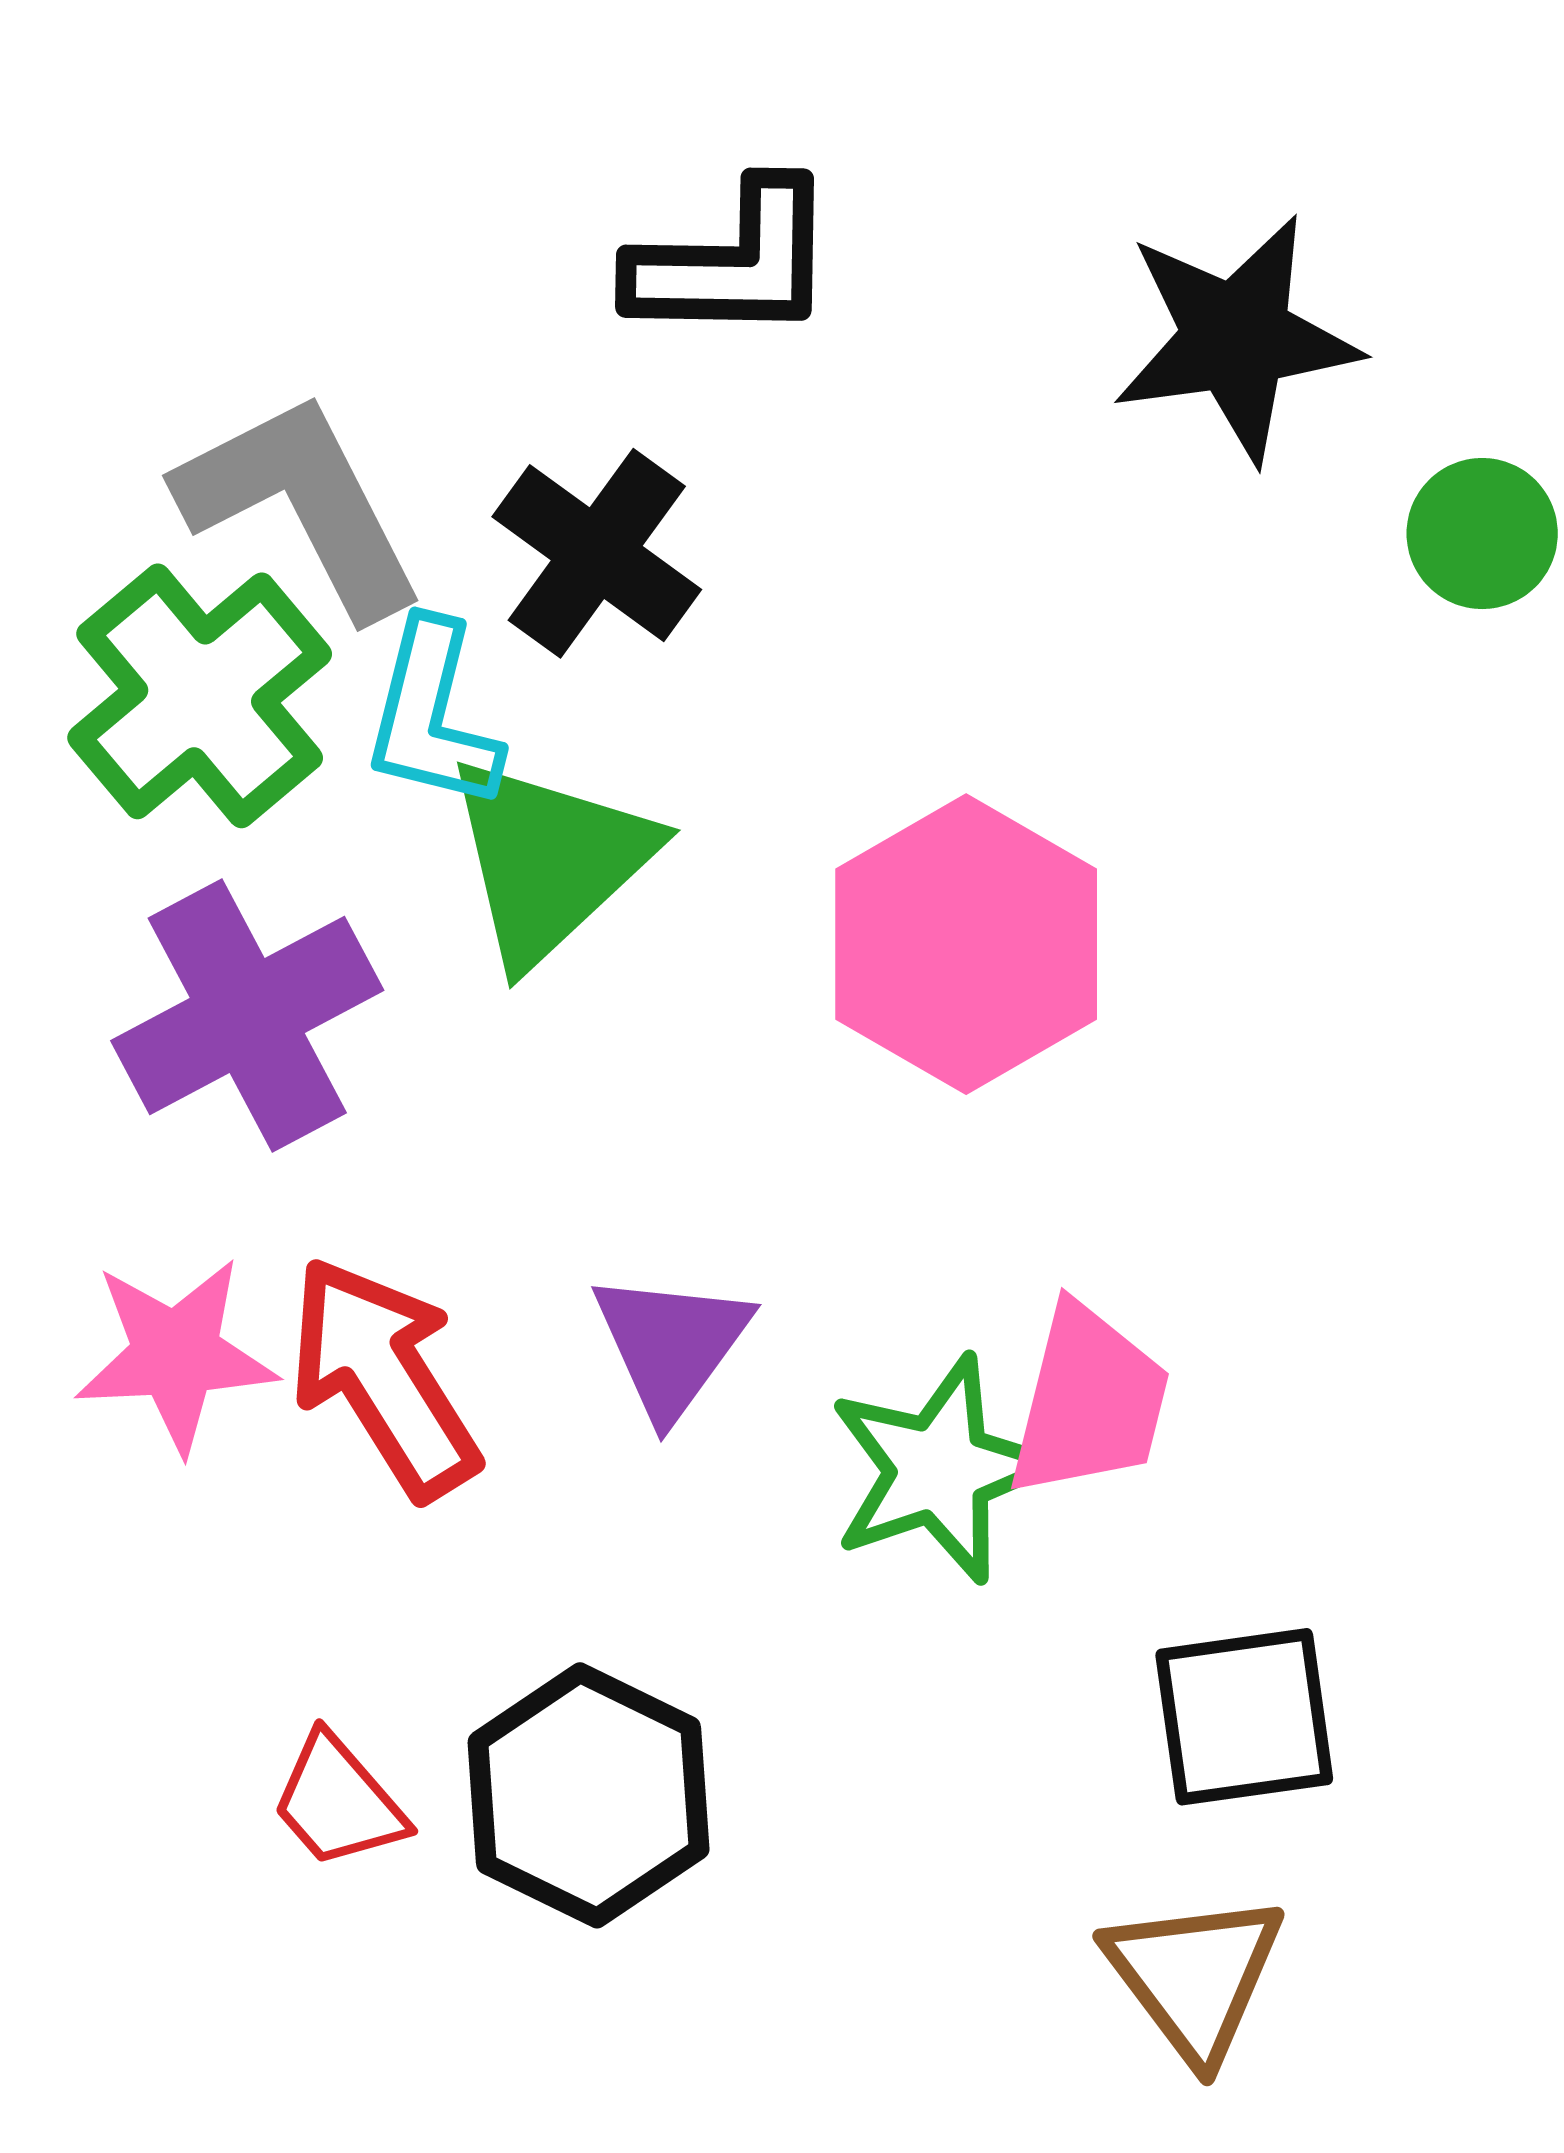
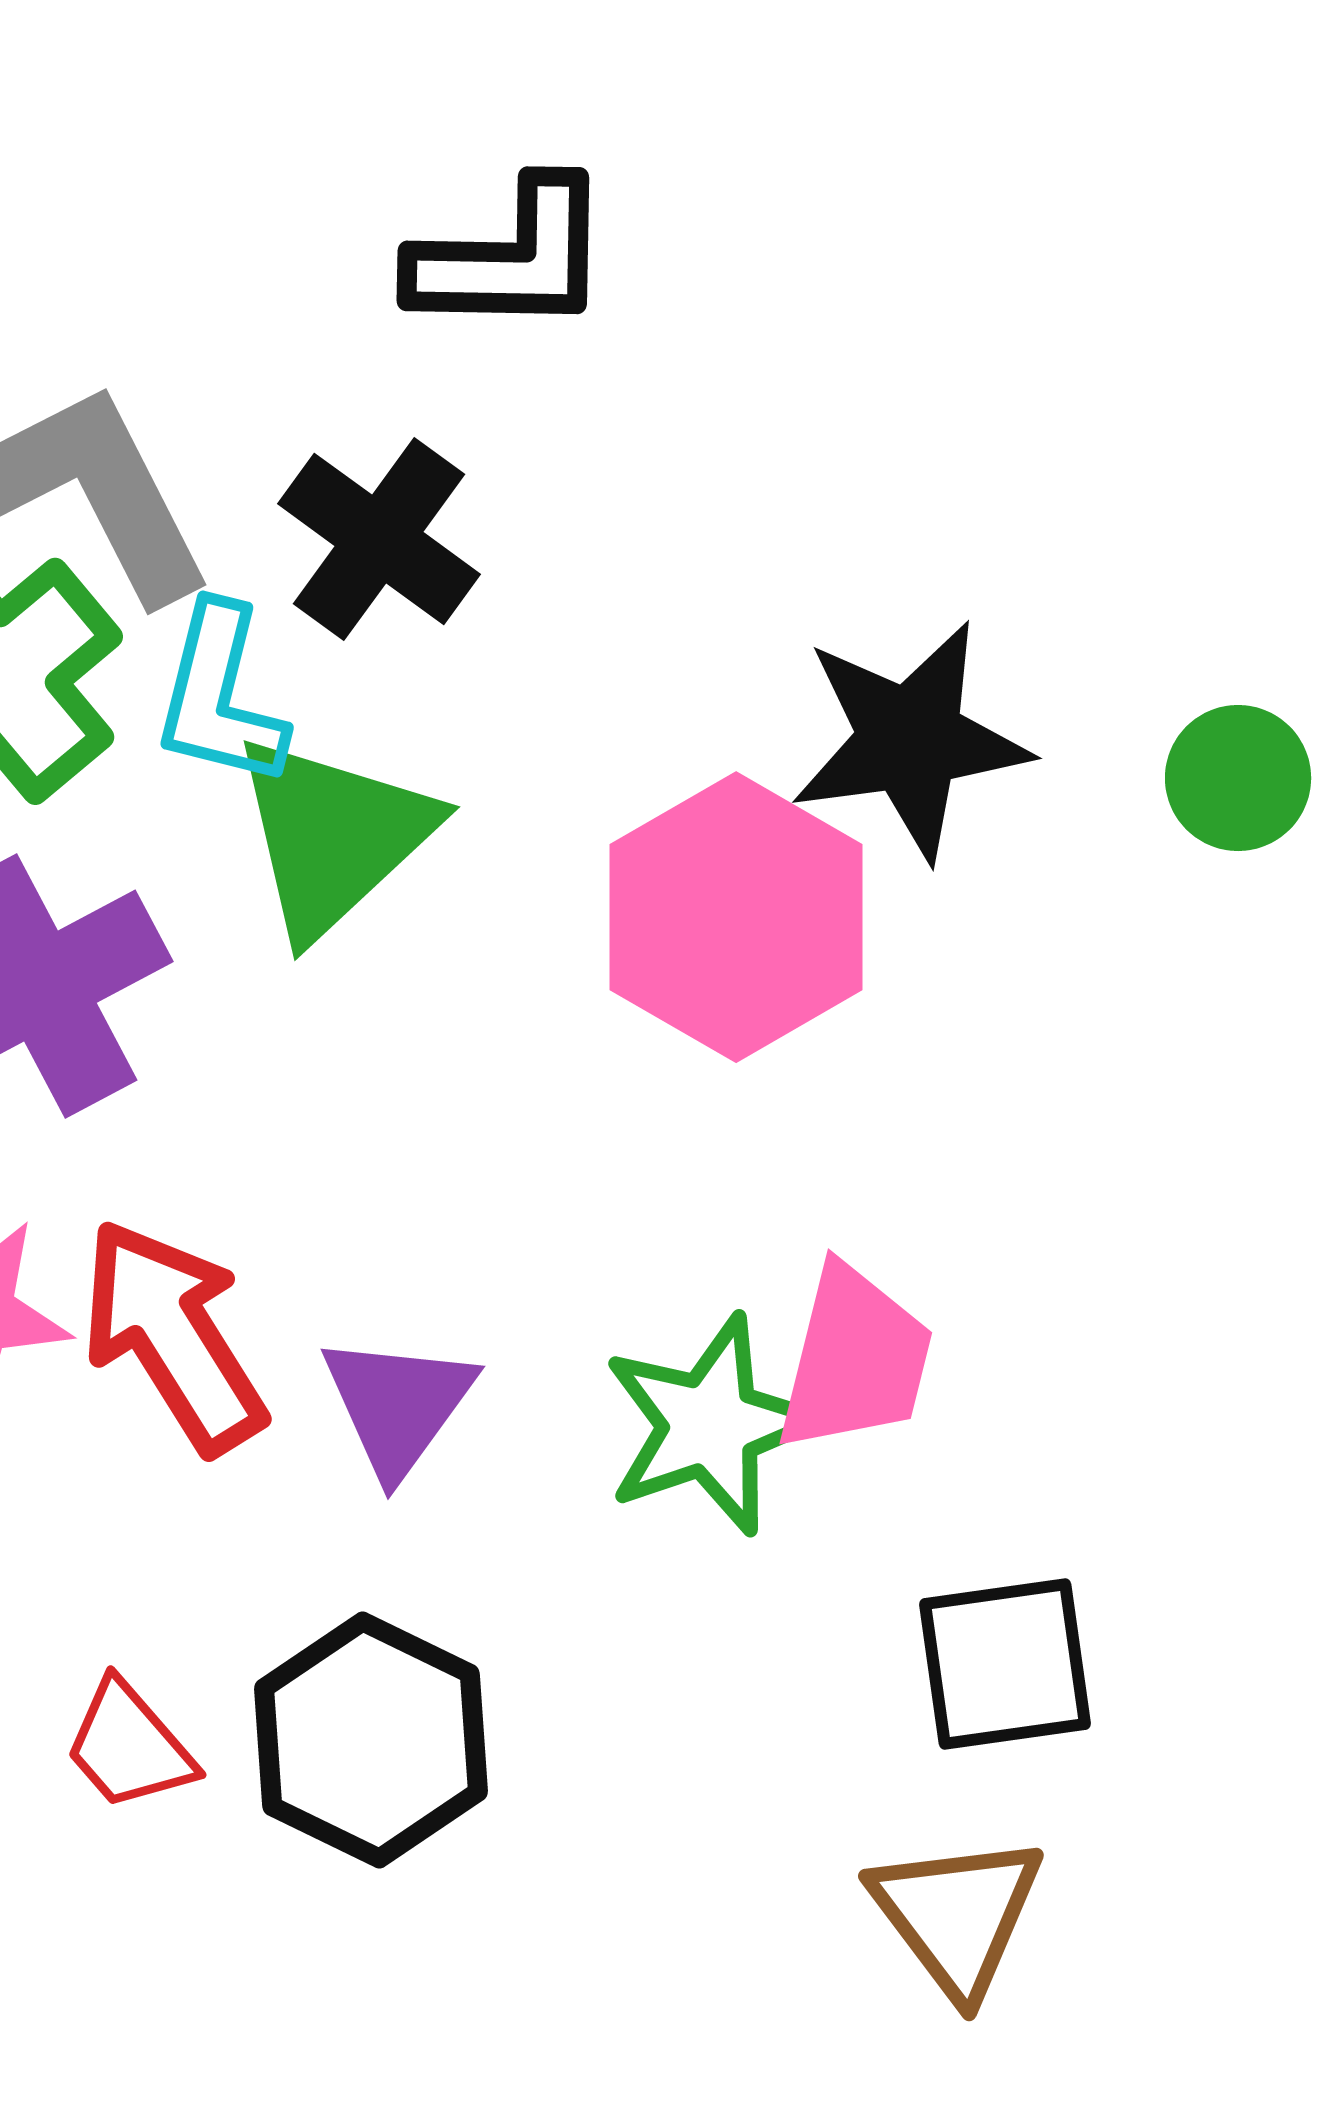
black star: (1236, 338) -> (910, 740), moved
green circle: (1482, 534) -> (1238, 778), moved
purple triangle: (671, 1344) -> (398, 1405), moved

